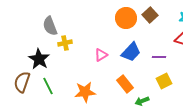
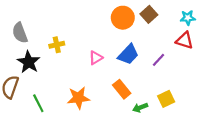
gray semicircle: (50, 26) -> (20, 33), moved
purple line: (159, 57) -> (159, 60), turned -48
yellow square: (164, 81) -> (166, 99), moved
green line: (48, 86) -> (38, 103), moved

